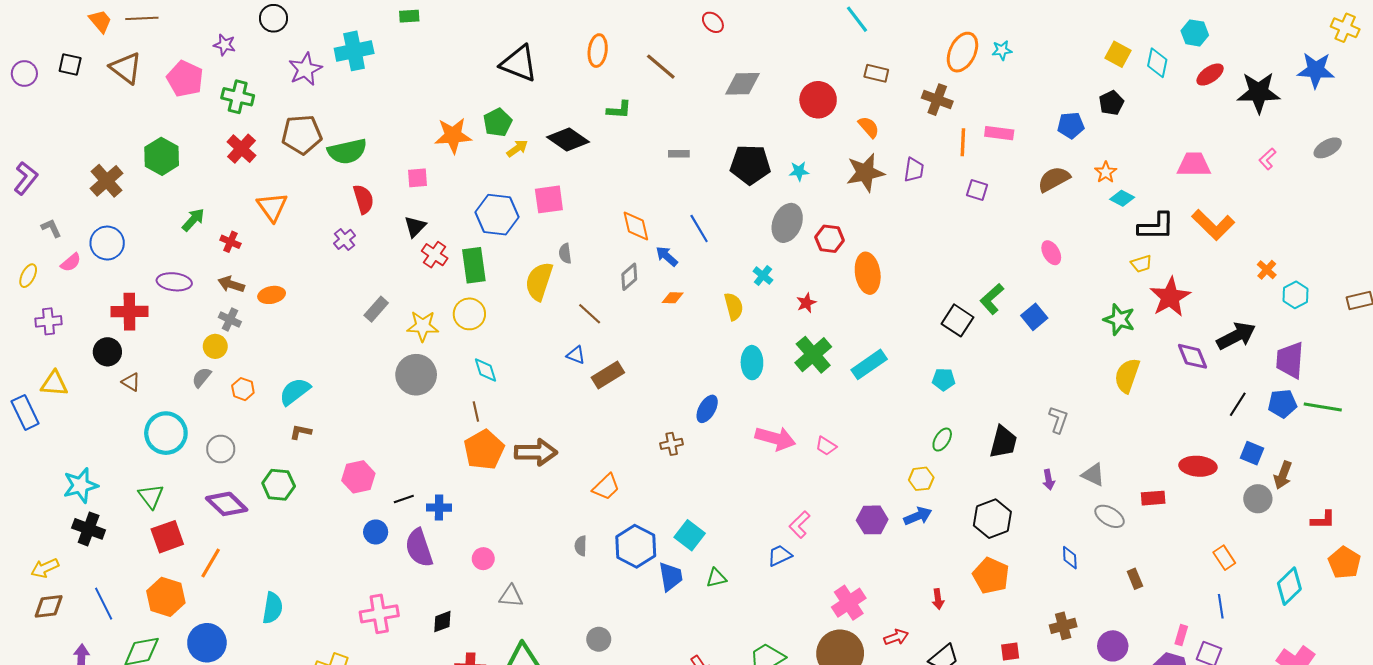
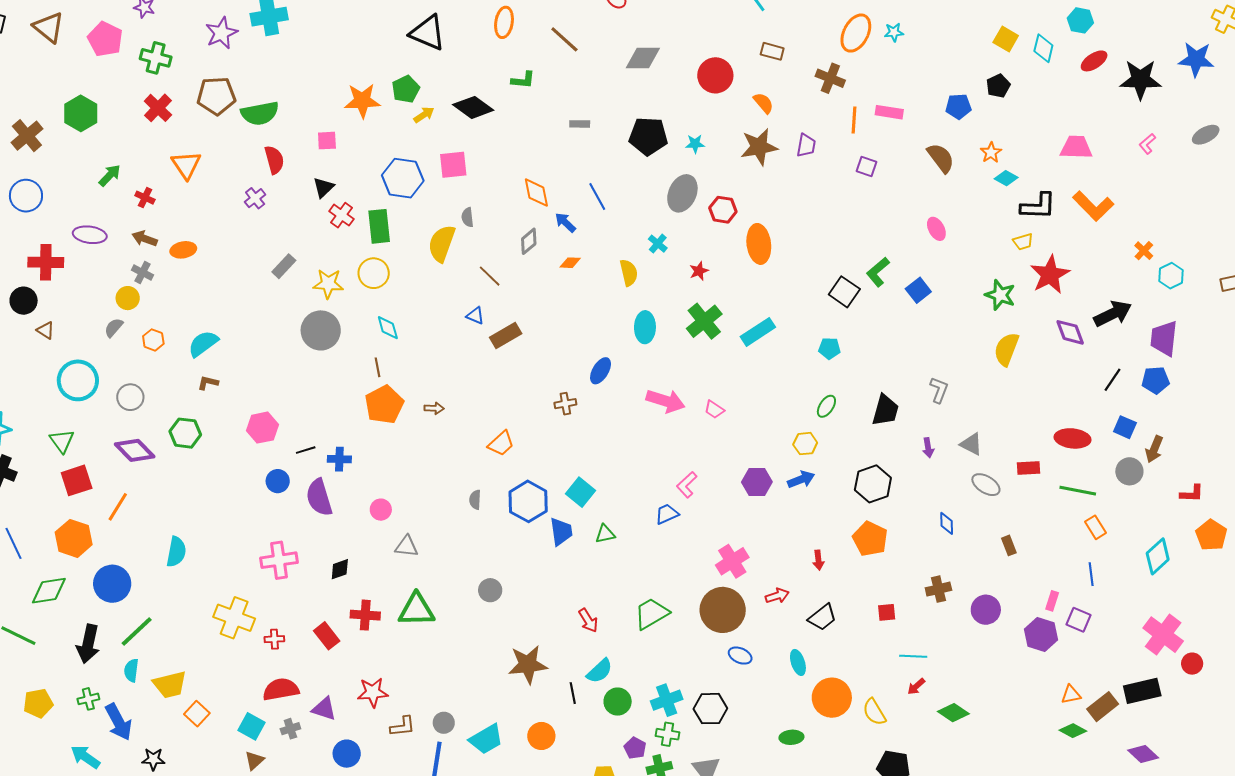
brown semicircle: (1054, 179) -> (941, 158), turned 80
green line: (1323, 407) -> (1078, 491), moved
brown arrow: (536, 452) -> (434, 408), size x0.5

